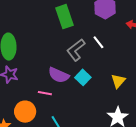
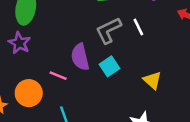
purple semicircle: (59, 75) -> (80, 57), turned 40
yellow triangle: (118, 81) -> (152, 80), turned -42

